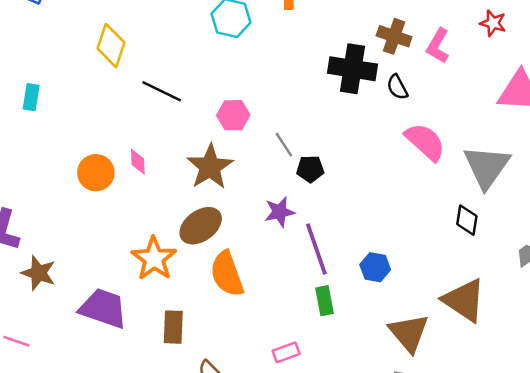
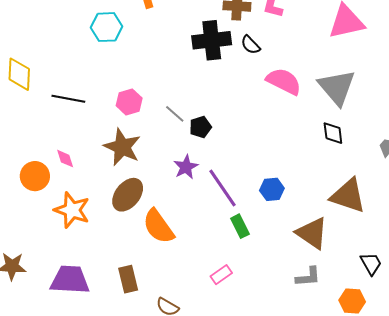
orange star: (154, 259) -> (72, 210), moved

